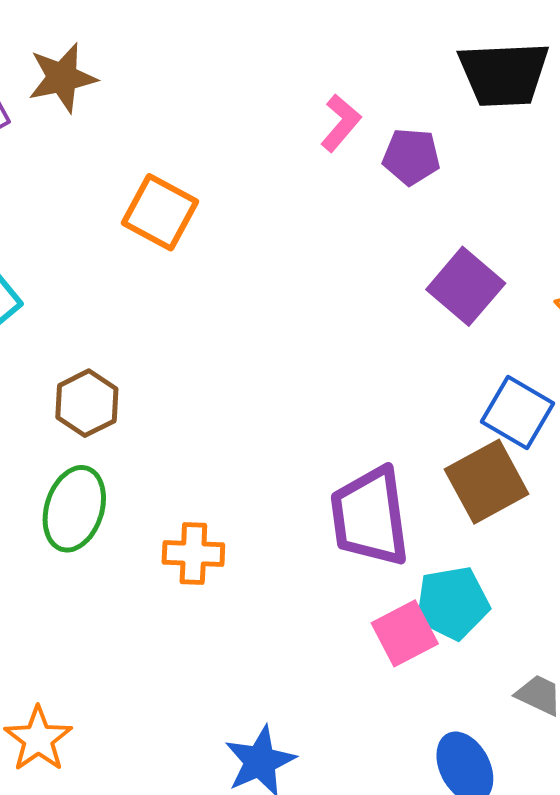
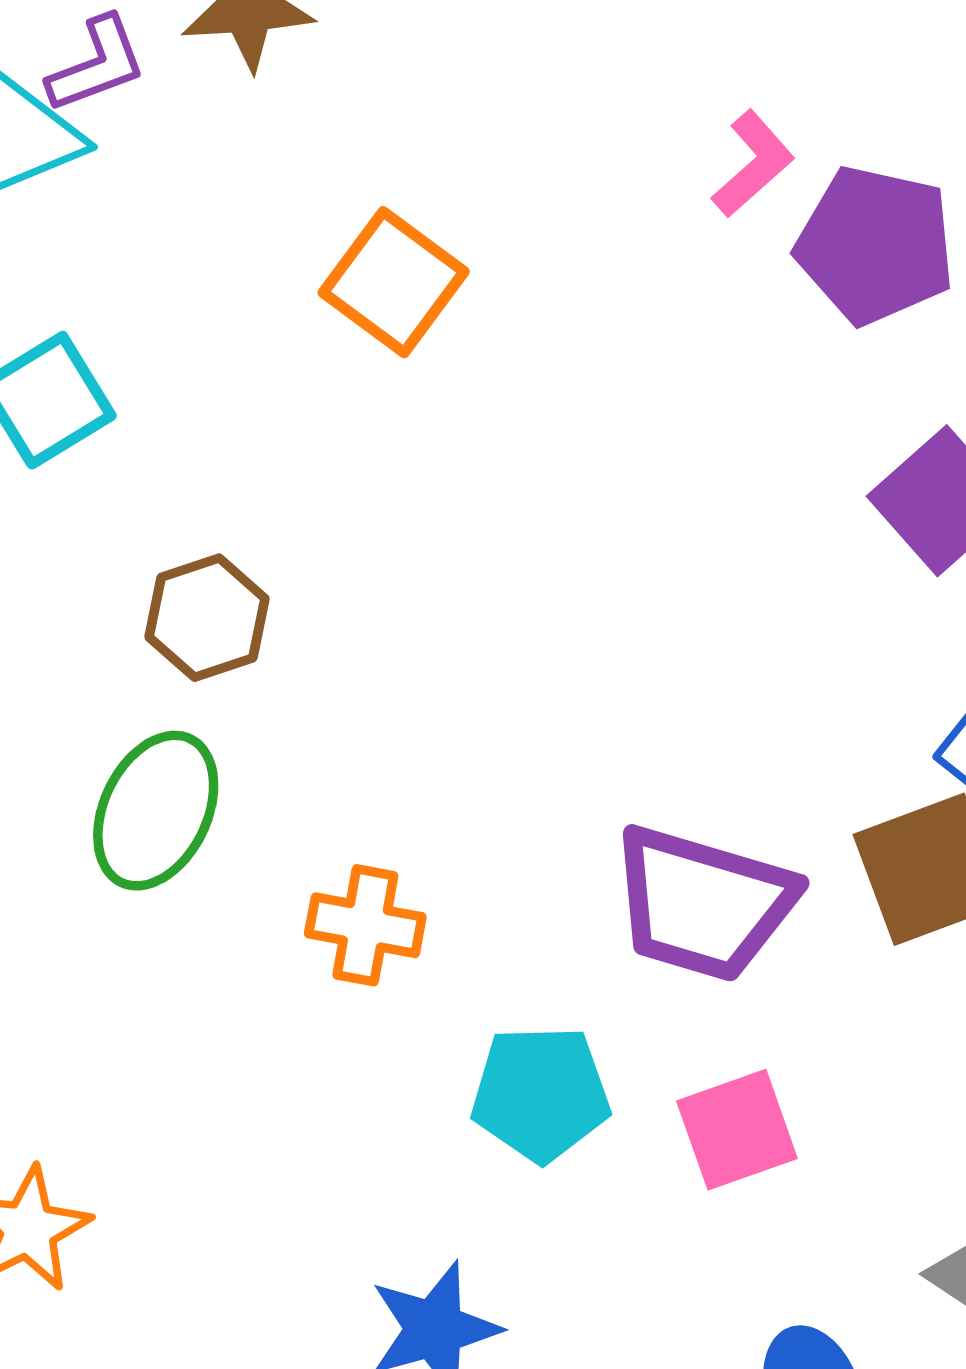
purple pentagon: (411, 157) -> (875, 245), size x1.5
purple trapezoid: (370, 517) -> (703, 903), turned -74
cyan pentagon: (452, 603) -> (541, 1094), moved

